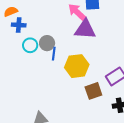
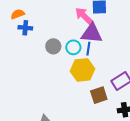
cyan circle: (30, 45) -> (73, 47), moved
blue line: (54, 54) -> (88, 49), moved

